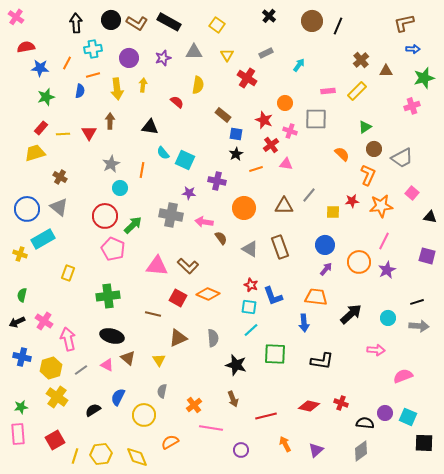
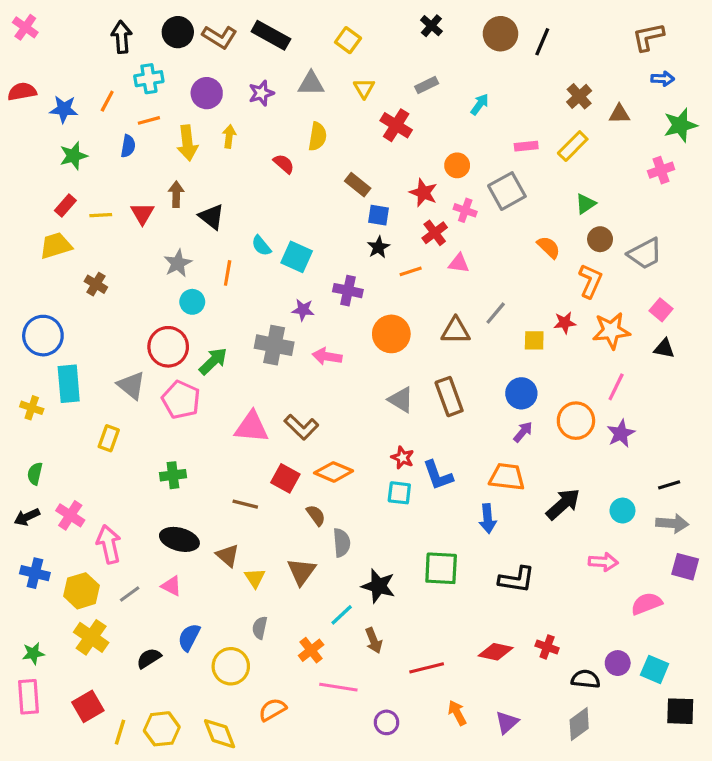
red semicircle: (26, 47) -> (22, 92), moved
gray square: (316, 119) -> (507, 191), turned -30
black triangle: (150, 127) -> (212, 217), moved, turned 30
gray triangle: (59, 207) -> (131, 385), moved
black triangle: (430, 217) -> (664, 348), moved
brown semicircle: (221, 238) -> (316, 515), moved
cyan rectangle: (43, 239) -> (69, 384), turned -65
purple square: (427, 256) -> (685, 567), moved
green cross: (108, 296) -> (173, 475), size x0.7
cyan line: (251, 330) -> (342, 615), moved
brown triangle: (178, 338) -> (301, 572), moved, turned -30
brown triangle: (128, 358) -> (228, 555), moved

